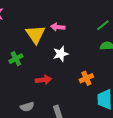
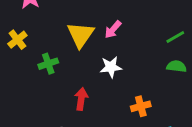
pink arrow: (58, 27) -> (113, 29), turned -64
red arrow: (43, 80) -> (81, 99), turned -84

